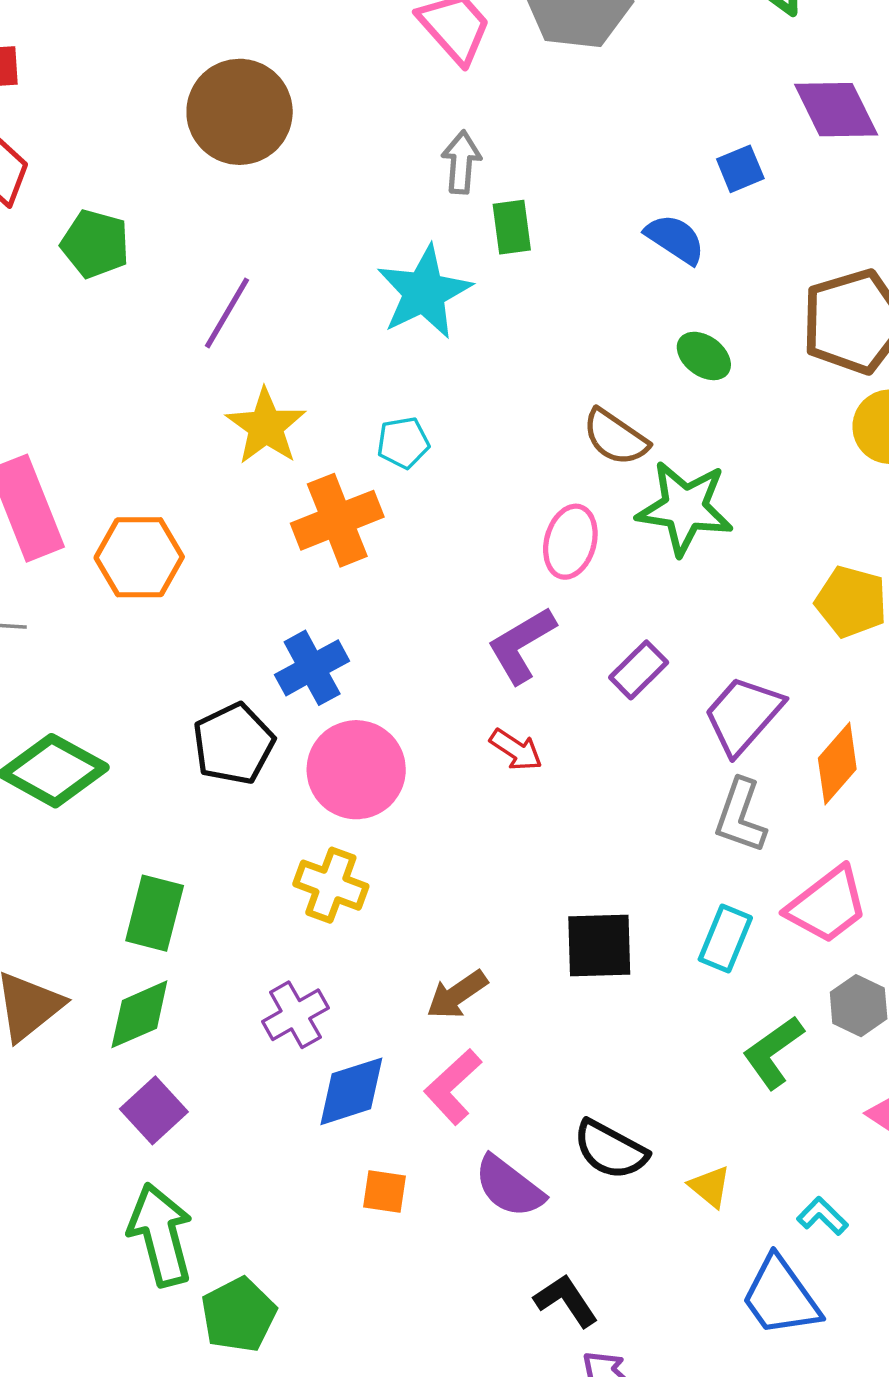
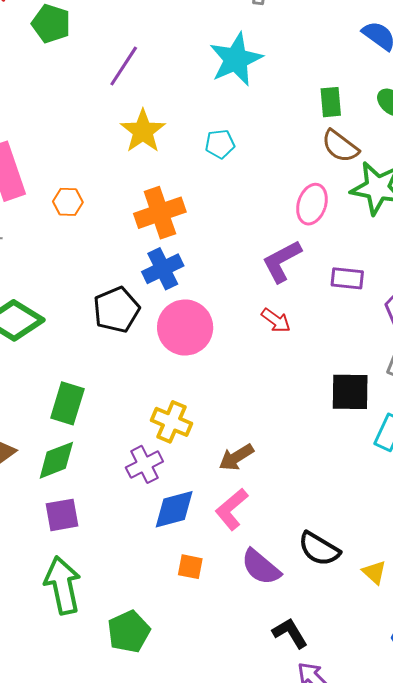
green rectangle: (512, 227) -> (331, 102), moved
orange cross: (337, 520) -> (160, 213), moved
orange hexagon: (139, 557) -> (68, 202), size x0.6
purple rectangle: (639, 670) -> (347, 278), turned 48
yellow cross: (331, 885) -> (171, 422), moved
black square: (599, 945) -> (350, 392), moved
purple square: (154, 1110) -> (62, 515), turned 30
green pentagon: (239, 1315) -> (129, 632), moved

